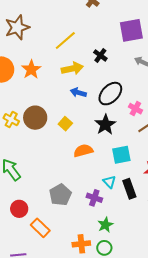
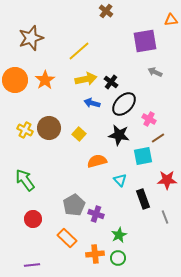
black cross: (100, 55) -> (111, 82), moved
black star: (105, 125) -> (119, 135), turned -30
cyan square: (121, 155) -> (143, 156), moved
cyan triangle: (109, 182) -> (120, 180), moved
purple cross: (94, 198) -> (96, 214), moved
orange rectangle: (40, 228) -> (67, 238), moved

